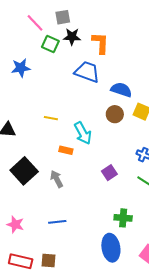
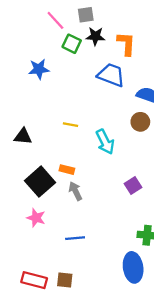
orange rectangle: (66, 150) -> (67, 170), moved
pink star: (15, 224) -> (36, 218), moved

